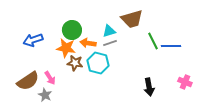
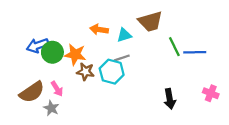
green circle: (72, 30) -> (52, 52), moved
orange arrow: (88, 43) -> (99, 29), moved
gray line: (110, 43) -> (122, 58), moved

